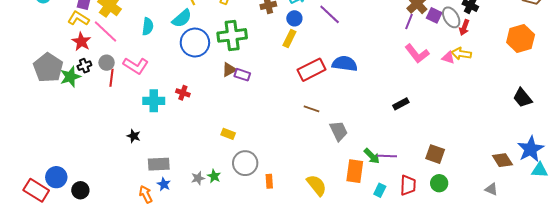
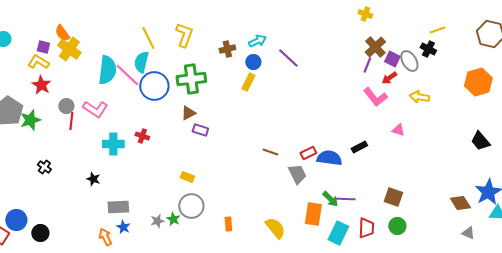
cyan semicircle: (182, 18) -> (141, 62), turned 145
cyan semicircle: (148, 26) -> (107, 70), size x1.6
red arrow: (464, 27) -> (389, 78), moved, turned 35
pink line: (106, 31) -> (127, 75), moved
pink triangle: (448, 58) -> (398, 130), moved
blue semicircle: (345, 64) -> (329, 158), moved
black cross: (84, 66) -> (44, 167), moved, turned -32
red rectangle: (312, 70) -> (308, 153), moved, size x0.6
purple rectangle: (242, 75) -> (200, 130), moved
gray circle: (245, 163) -> (191, 206), moved
gray triangle: (491, 189) -> (468, 233), moved
cyan rectangle: (380, 190) -> (338, 233), size x1.6

